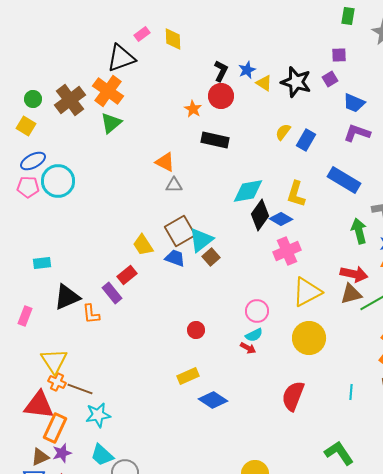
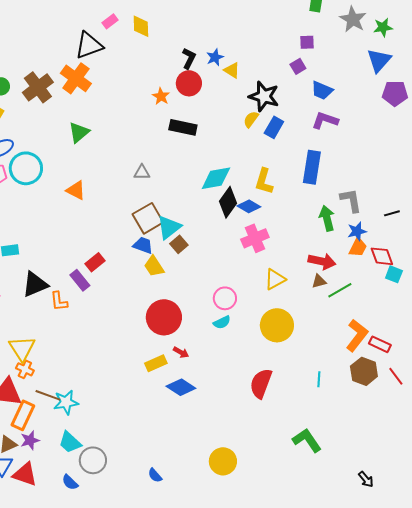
black star: (296, 82) -> (264, 96), moved
green triangle: (111, 123) -> (79, 132), moved
orange triangle: (165, 162) -> (76, 190), moved
blue rectangle: (344, 180) -> (312, 167), turned 68
yellow trapezoid: (143, 245) -> (154, 266), moved
yellow triangle: (307, 292) -> (275, 279), size x0.7
brown triangle: (351, 294) -> (319, 281), size x0.7
red circle: (196, 330) -> (164, 317), size x2.0
red arrow: (248, 348) -> (181, 352), moved
brown line: (80, 389) -> (48, 395), moved

